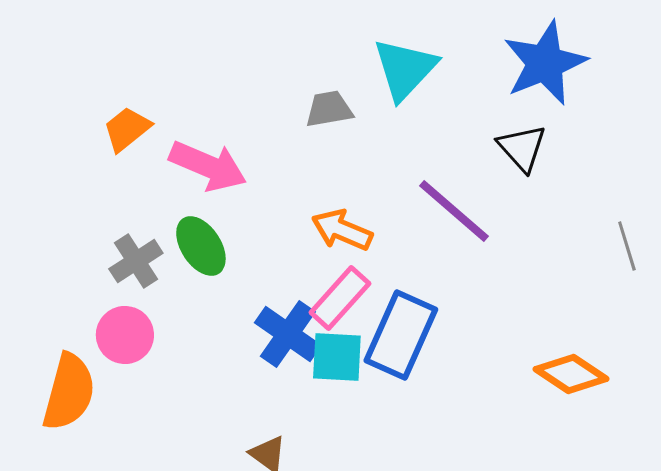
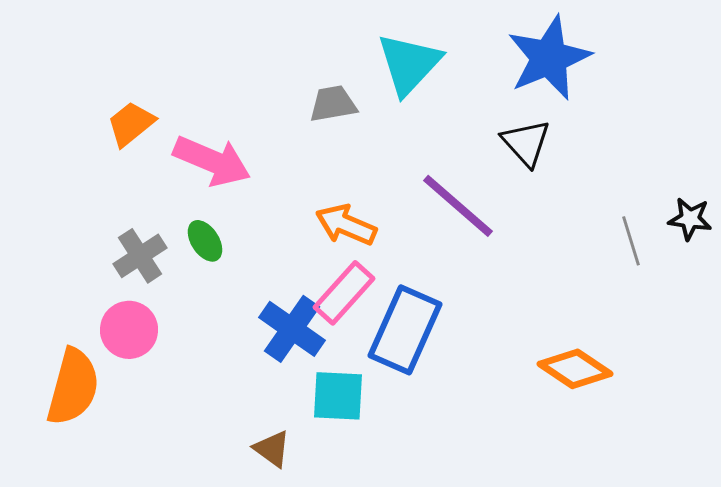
green ellipse: (201, 246) -> (205, 241), size x0.7
cyan square: (337, 357) -> (338, 396), moved

